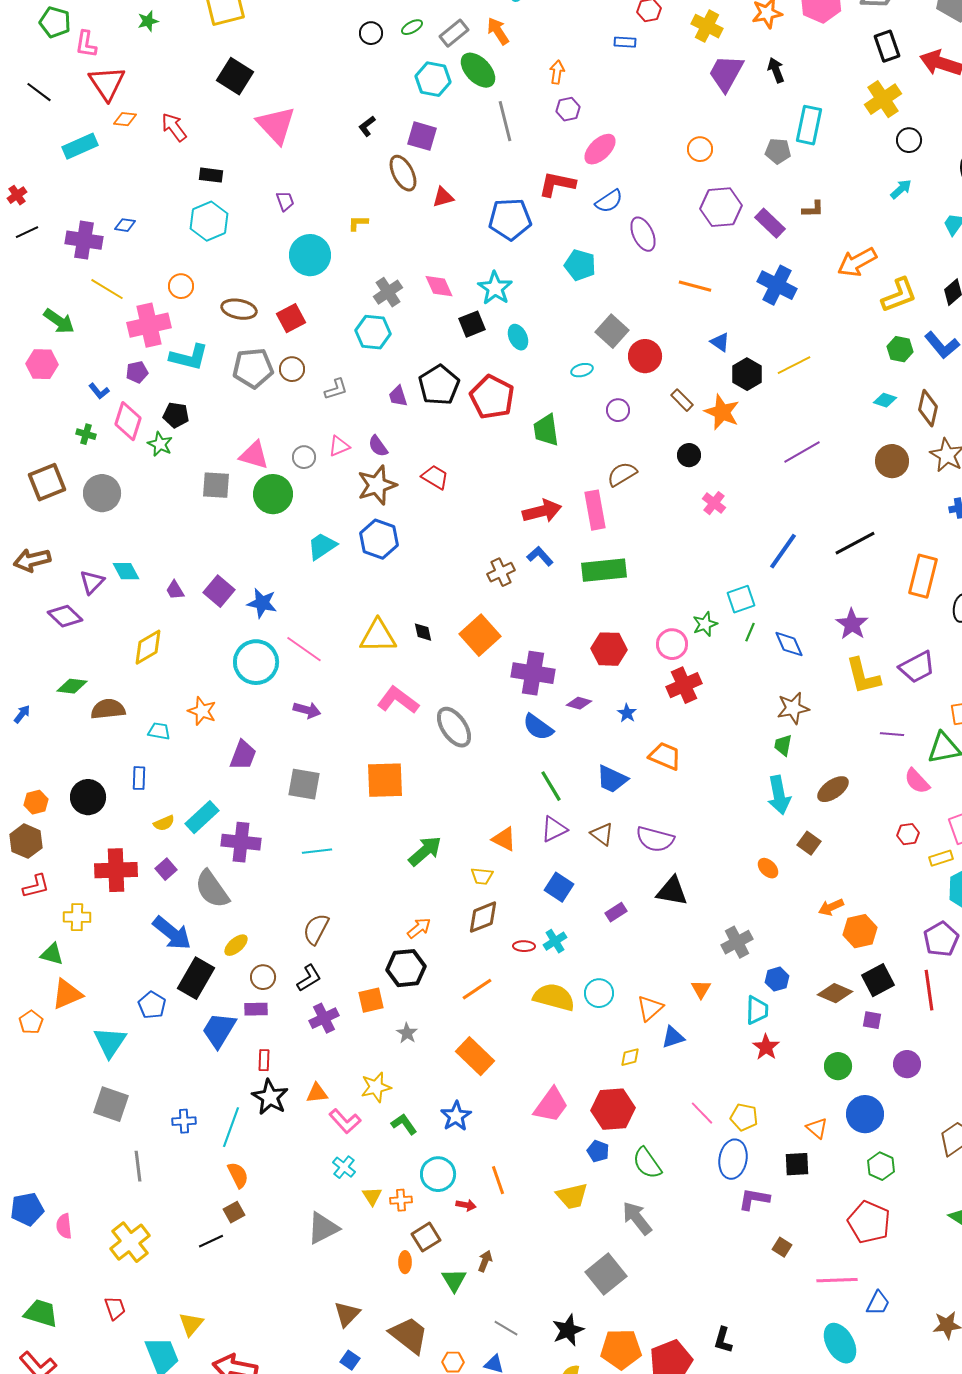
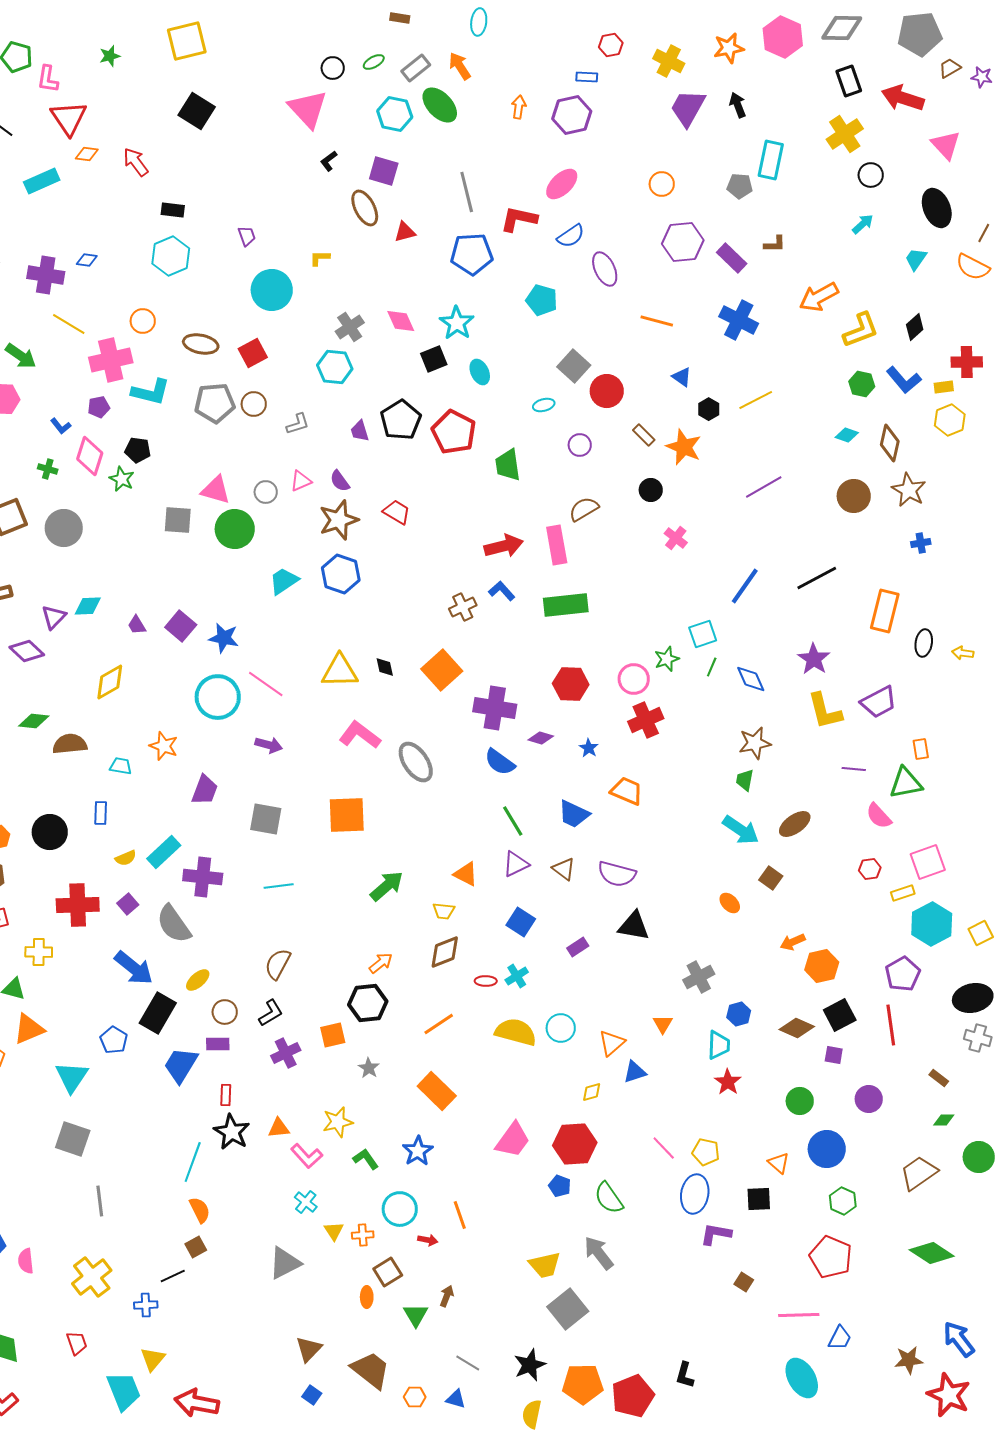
purple hexagon: (568, 109) -> (572, 115), moved, size x1.6
gray line: (505, 121) -> (467, 192), moved
pink triangle: (276, 125) -> (308, 109), moved
black hexagon: (747, 374) -> (709, 409), size x0.7
cyan diamond: (126, 571) -> (88, 606), turned -64
cyan arrow: (779, 795) -> (741, 830), turned -45
blue cross: (184, 1121) -> (146, 1305), moved
yellow trapezoid: (572, 1196) -> (545, 1265), moved

